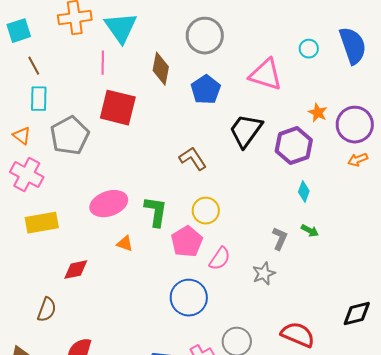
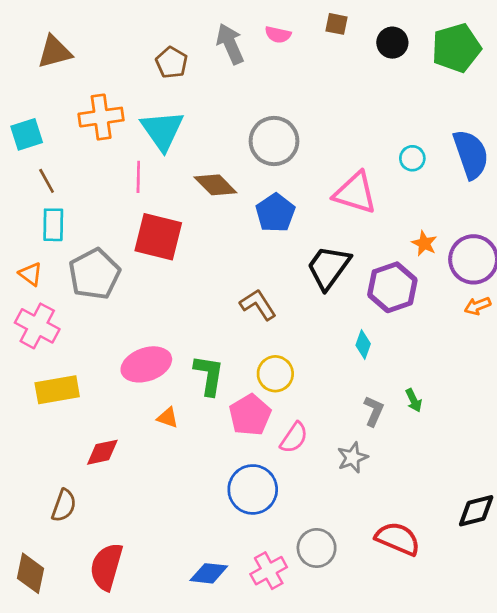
brown diamond: (161, 69) -> (215, 185), turned -56
cyan diamond: (304, 192) -> (363, 345), moved
green arrow: (310, 231) -> (414, 400), turned 36

